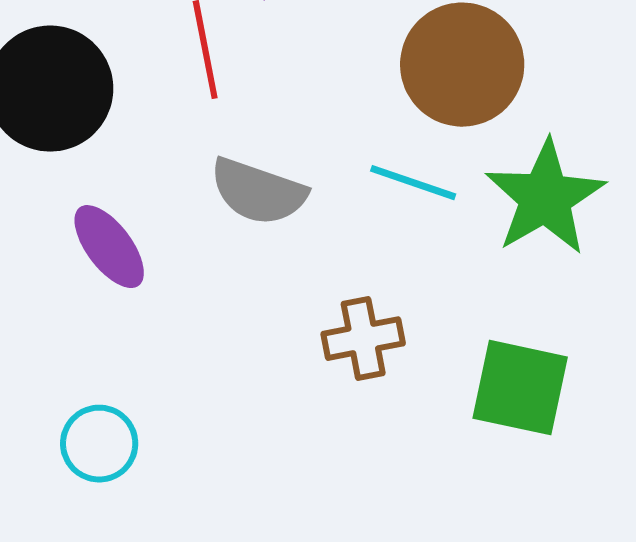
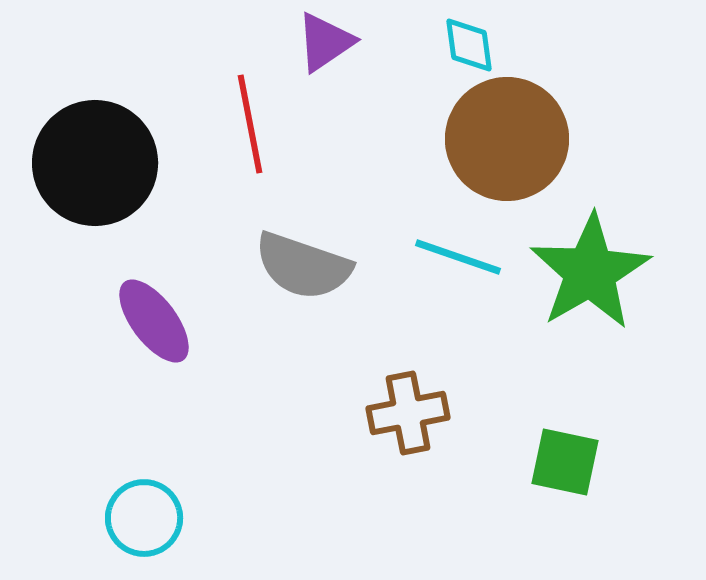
green square: (520, 388) -> (565, 462), size x0.7

